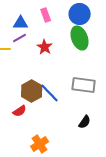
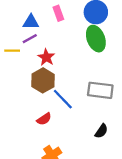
red star: (45, 47) -> (46, 57), moved
brown hexagon: (32, 91) -> (43, 80), moved
red semicircle: (20, 111) -> (44, 119), moved

